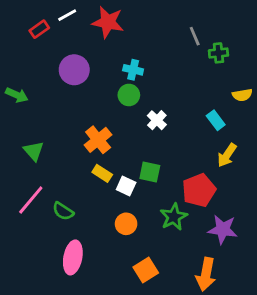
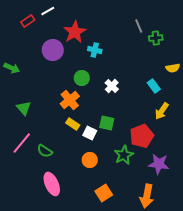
red star: (108, 22) -> (75, 32), moved, turned 30
green circle: (129, 95) -> (82, 78), moved
pink ellipse: (73, 257) -> (52, 184), turned -35

